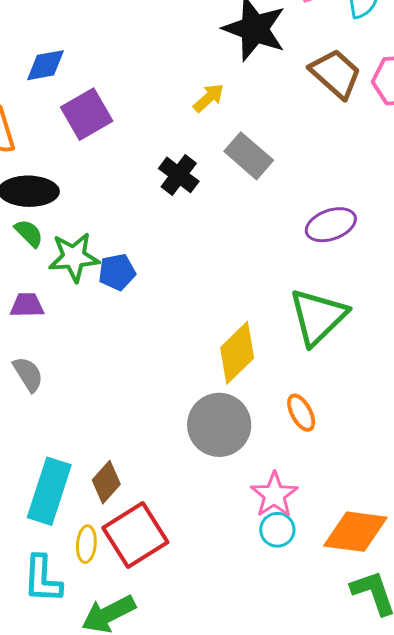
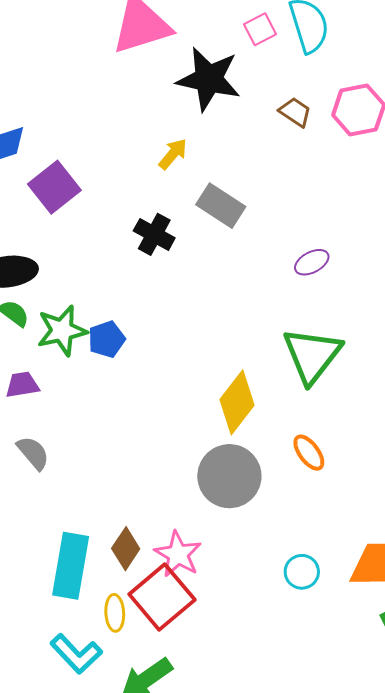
brown trapezoid: (336, 74) -> (295, 112), size x0.6
purple ellipse: (331, 225) -> (312, 262), size x0.7
pink star: (274, 495) -> (178, 554), moved
cyan L-shape: (42, 579) -> (76, 654), turned -38

